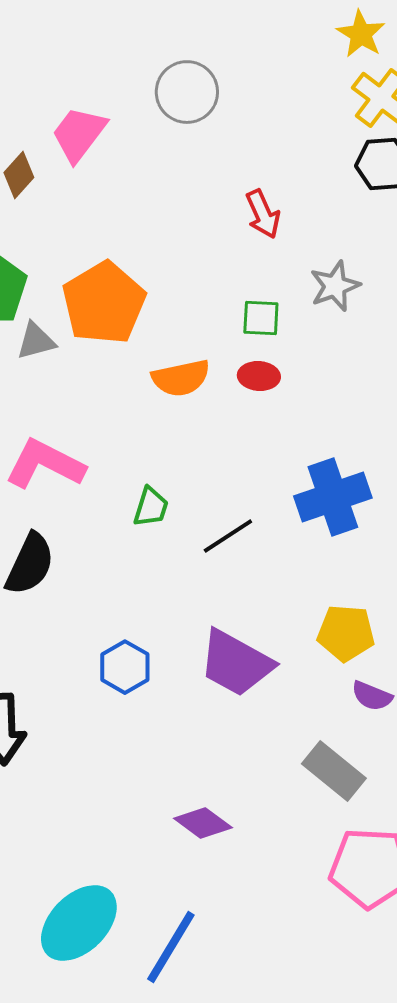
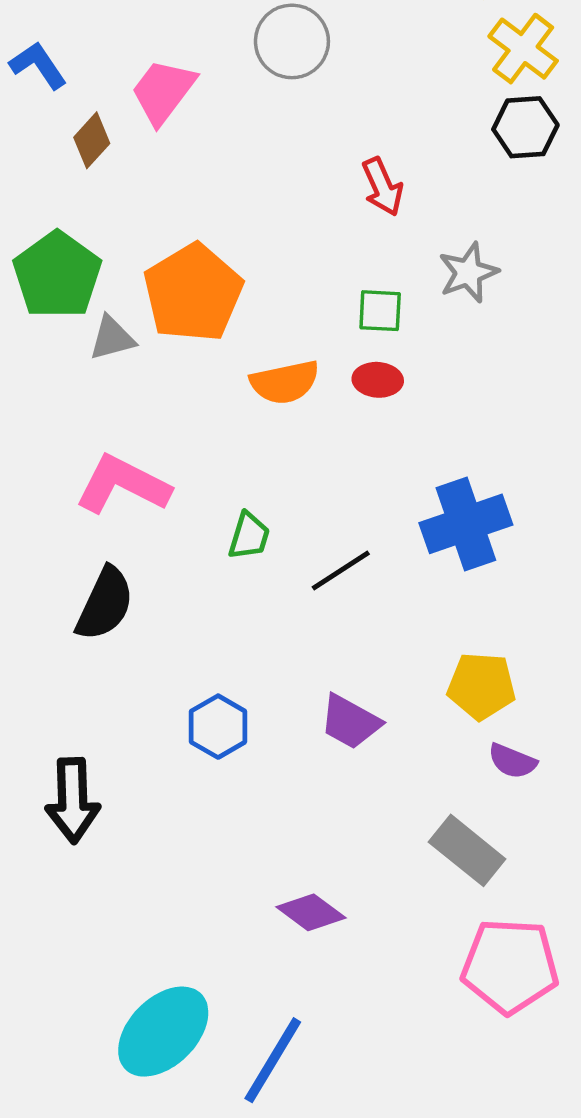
purple trapezoid: (236, 663) -> (350, 722), size x0.7

